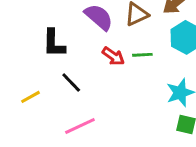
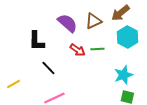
yellow line: (31, 97) -> (13, 84), moved

